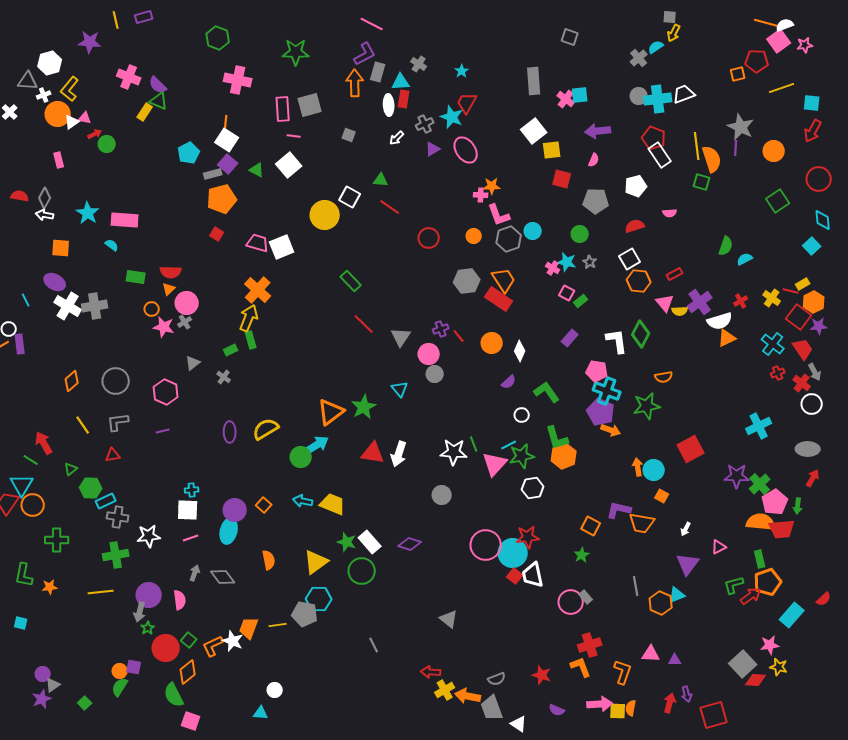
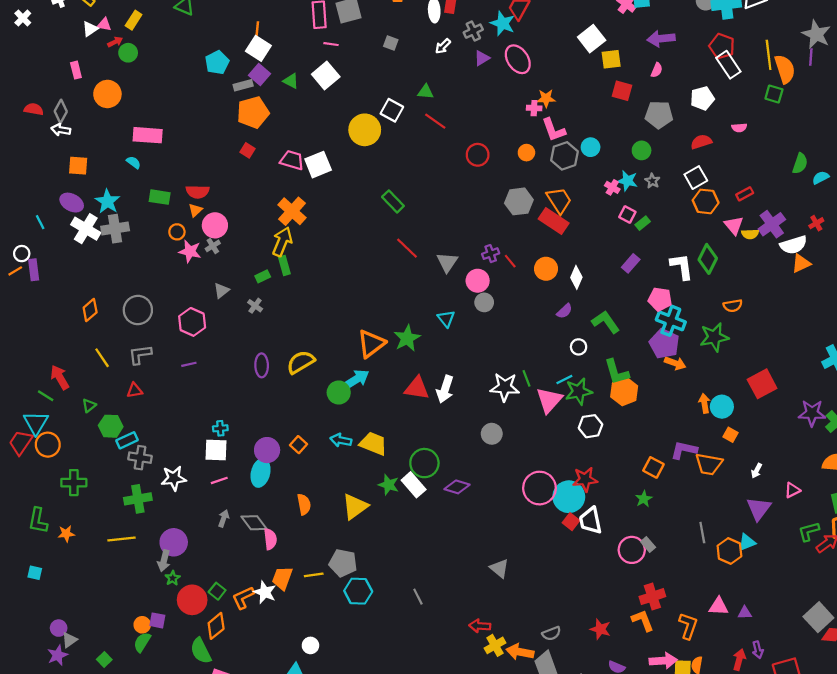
yellow rectangle: (145, 112) -> (134, 20), moved
orange circle: (58, 114) -> (107, 94), moved
cyan star: (88, 213) -> (107, 201), moved
green circle: (362, 571) -> (424, 463), moved
cyan hexagon: (319, 599) -> (358, 591), moved
pink semicircle: (180, 600) -> (270, 539), moved

